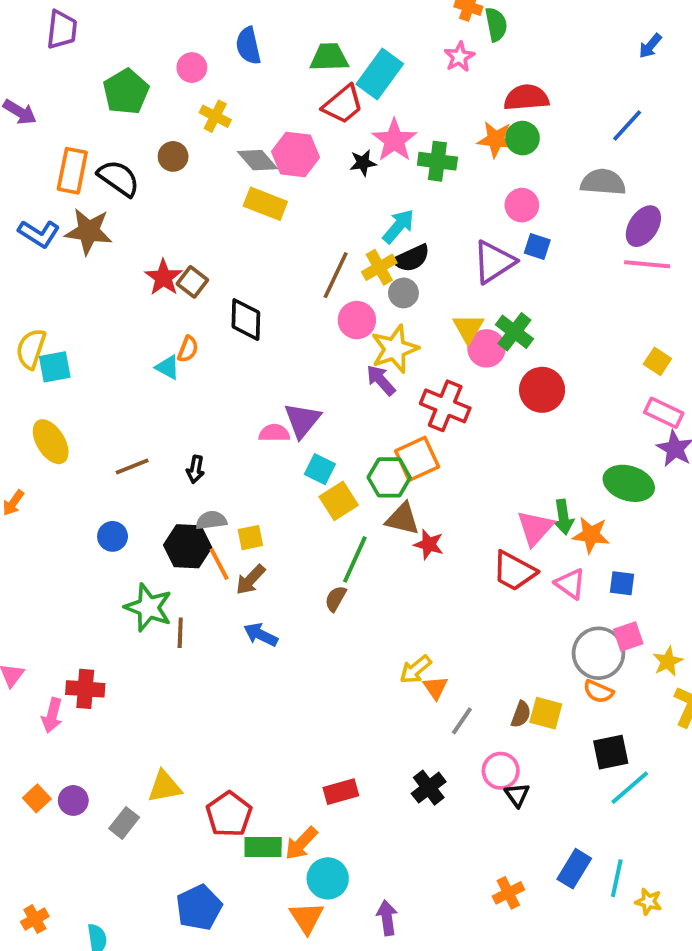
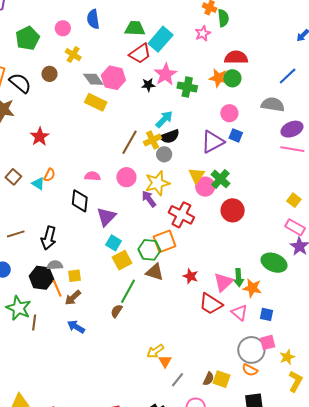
purple ellipse: (643, 226) -> (292, 129), turned 30
brown square: (192, 282) -> (13, 177), moved
black diamond: (246, 320) -> (80, 201), moved
pink circle: (357, 320) -> (126, 177), moved
pink semicircle: (274, 433) -> (92, 176), moved
black arrow: (195, 469) -> (49, 238), size x1.6
red star: (429, 544) -> (191, 276), moved

